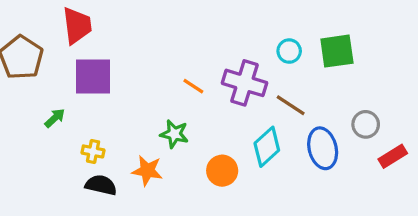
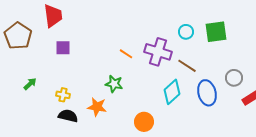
purple square: (93, 77) -> (63, 48), size x0.6
green arrow: (55, 118) -> (30, 84), moved
orange circle: (222, 171) -> (144, 122), moved

